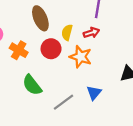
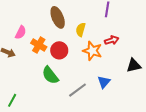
red arrow: (91, 33) -> (112, 40), moved
red circle: (51, 49) -> (59, 50), moved

